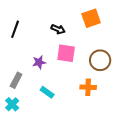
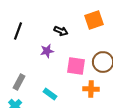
pink square: (66, 53) -> (76, 66), moved
purple star: (39, 62) -> (47, 51), moved

